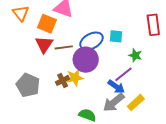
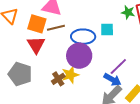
blue ellipse: (91, 41) -> (83, 37), turned 35
brown line: (64, 47) -> (56, 28), moved
green star: (135, 55) -> (128, 12), moved
gray pentagon: (28, 85) -> (20, 74), moved

